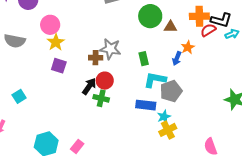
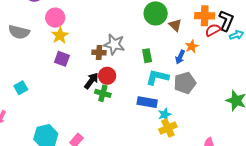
black L-shape: (221, 20) -> (226, 21), turned -85
brown triangle: (170, 27) -> (175, 25), turned 40
gray pentagon: (171, 91) -> (185, 83), moved

